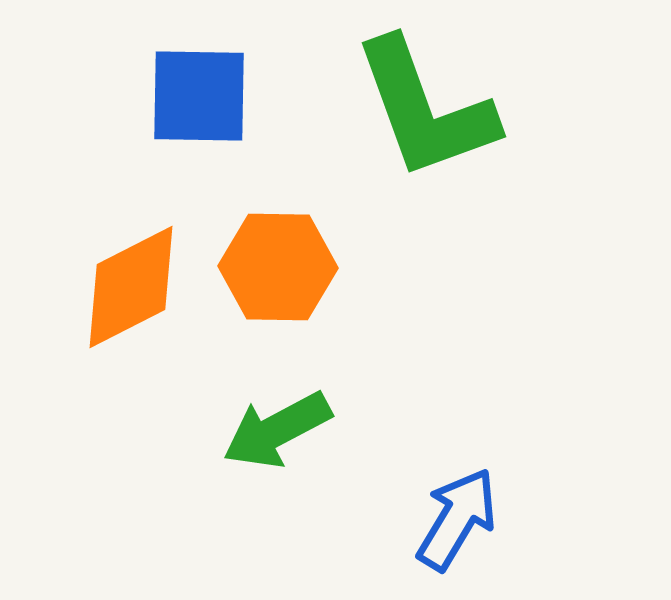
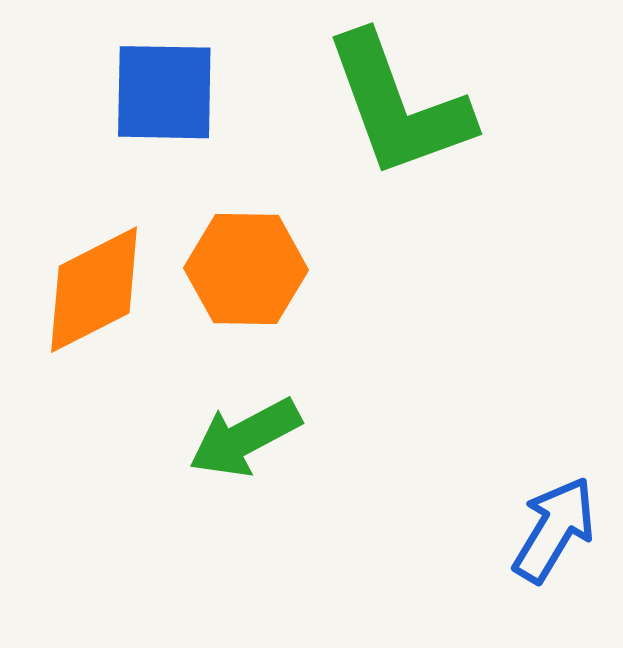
blue arrow: (457, 519) -> (554, 530), moved

